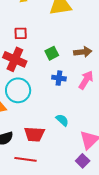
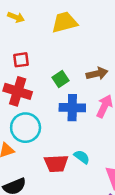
blue cross: (59, 78) -> (72, 108), size x1.5
red trapezoid: (34, 134) -> (56, 163), moved

